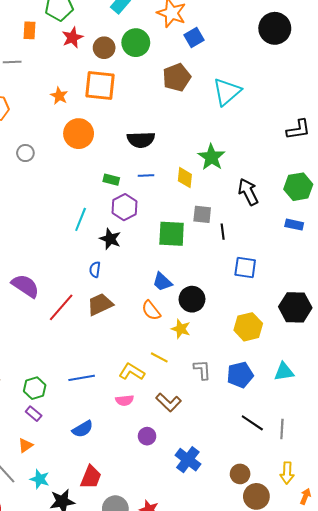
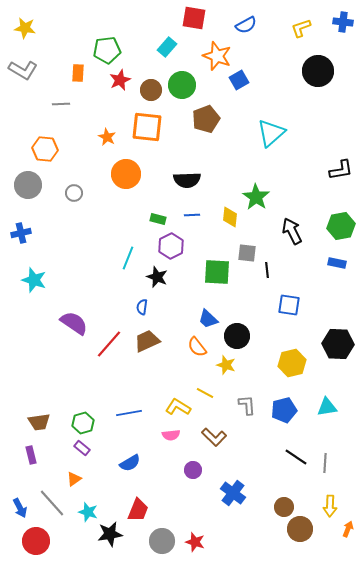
brown pentagon: (177, 77) -> (206, 119), moved

